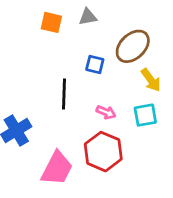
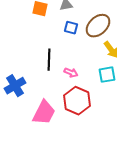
blue square: (95, 65) -> (71, 28), moved
pink arrow: (106, 112) -> (71, 73), moved

